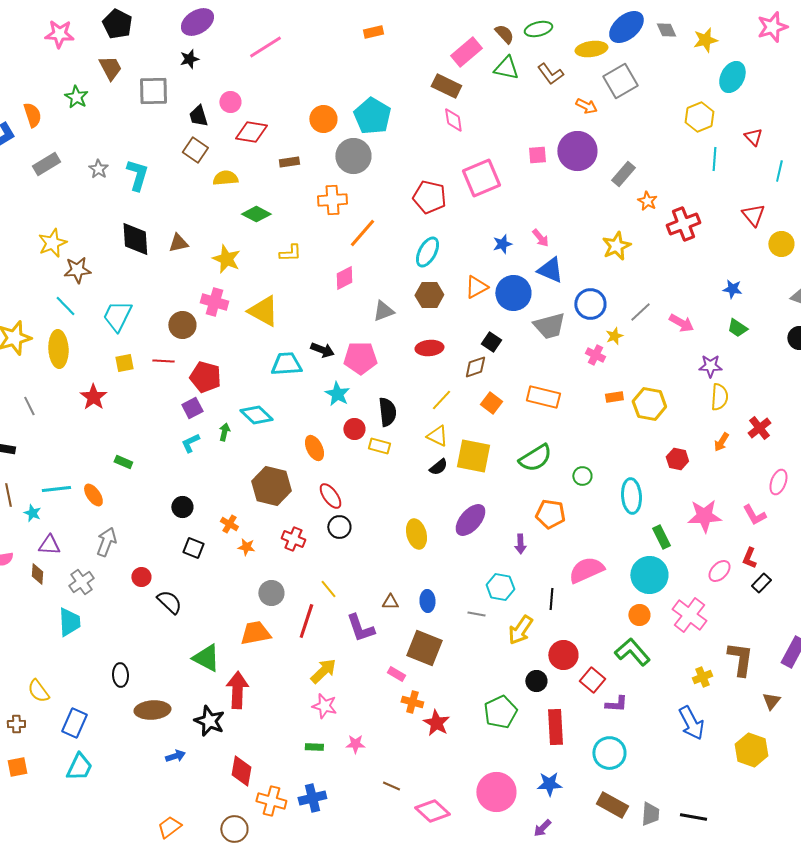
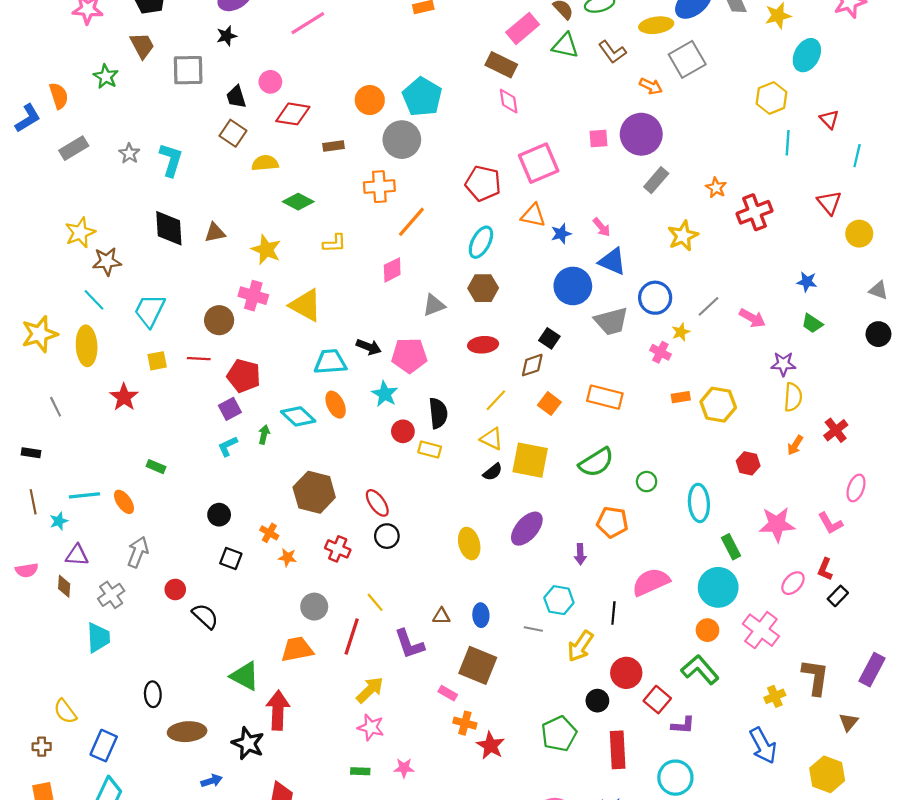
gray rectangle: (623, 174) -> (656, 180), moved
orange triangle: (476, 287) -> (533, 215), moved, turned 40
orange ellipse: (314, 448) -> (336, 405), moved
cyan star: (32, 513) -> (59, 521), turned 30

